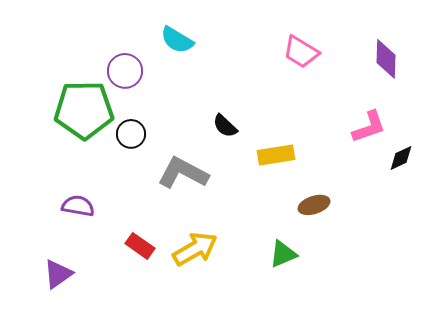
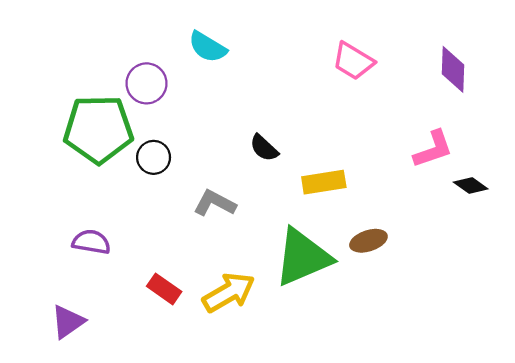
black diamond: (401, 158) -> (471, 186), turned 60
gray L-shape: (183, 173) -> (215, 203), size x0.7
green triangle: (283, 254) -> (303, 257), moved, size x1.8

